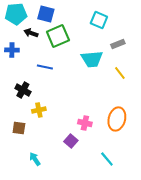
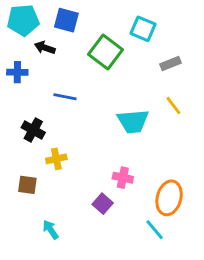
green square: (58, 36) -> (105, 52), moved, turned -30
cyan trapezoid: (92, 59) -> (133, 121), moved
orange ellipse: (117, 119) -> (169, 198), moved

